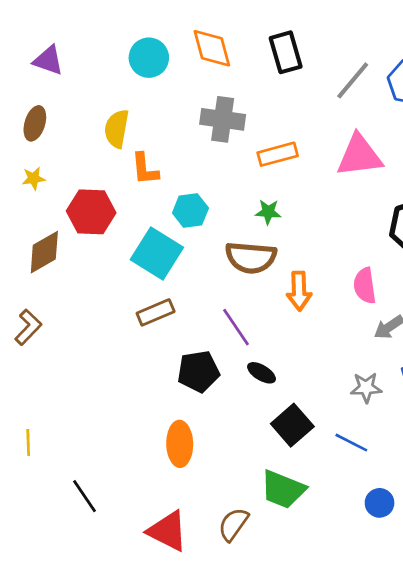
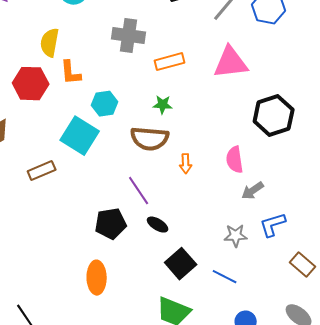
red hexagon: (91, 212) -> (31, 84), moved
orange arrow: (299, 291) -> (186, 164), size x0.7
brown rectangle: (156, 312) -> (42, 171), moved

